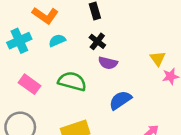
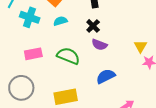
cyan cross: (19, 41) -> (30, 17), turned 36
pink rectangle: (30, 84) -> (33, 54), turned -54

